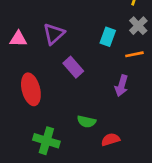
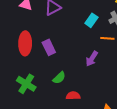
purple rectangle: (73, 67) -> (49, 47), moved
green semicircle: (86, 122) -> (59, 78), turned -72

